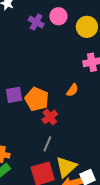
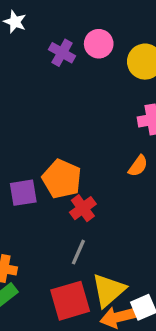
orange semicircle: (72, 90) -> (138, 166), moved
purple square: (14, 95) -> (23, 193), moved

